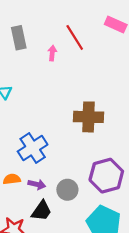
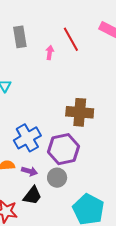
purple hexagon: (106, 176) -> (63, 149), moved

